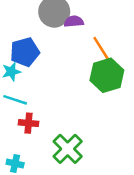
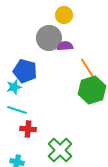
blue pentagon: (25, 52) -> (25, 71), turned 30

